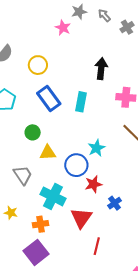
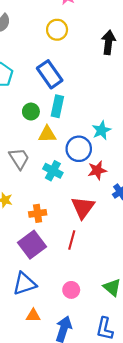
yellow circle: (38, 65) -> (57, 30), moved
cyan rectangle: (81, 102) -> (57, 106), moved
cyan cross: (53, 196) -> (53, 171), moved, size x0.7
red line: (97, 246) -> (72, 240), moved

